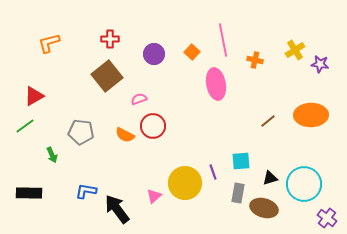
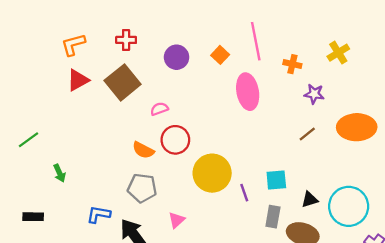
orange L-shape: (49, 43) -> (73, 45), moved
purple star: (320, 64) -> (314, 94), moved
red triangle: (34, 96) -> (78, 80), moved
gray pentagon: (81, 132) -> (142, 188), moved
yellow circle: (185, 183) -> (212, 173), moved
black rectangle: (29, 193) -> (33, 217), size x0.7

